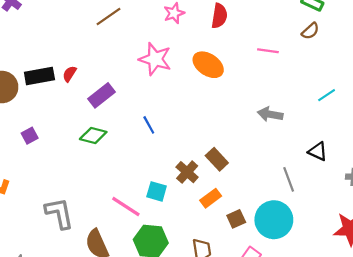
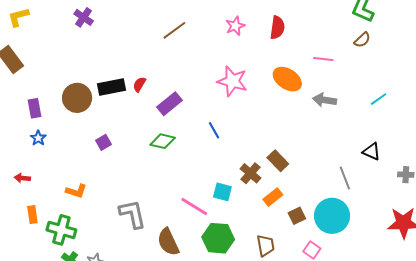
pink star: (155, 59) -> (232, 81), moved
orange ellipse: (208, 65) -> (287, 79), moved
gray arrow: (270, 114) -> (325, 100), moved

